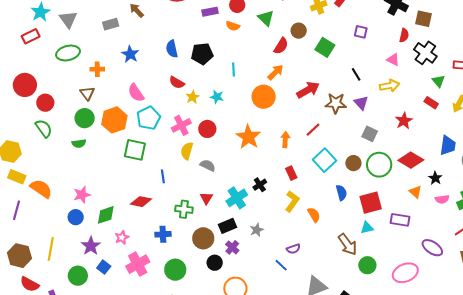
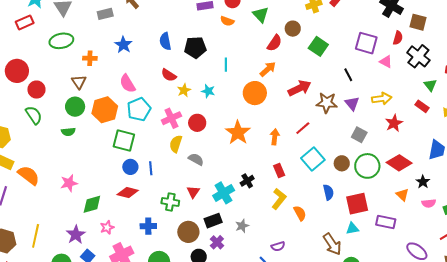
purple square: (361, 32) -> (366, 43), moved, size x1.6
yellow arrow: (390, 86) -> (382, 99), moved
blue circle: (76, 217) -> (130, 167), moved

